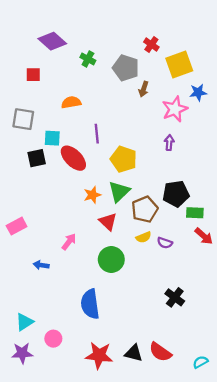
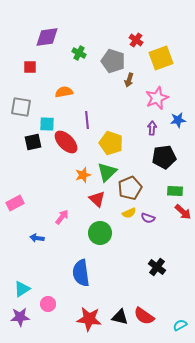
purple diamond: (52, 41) -> (47, 37), turned -50
blue star: (198, 92) -> (178, 120), moved
black pentagon: (176, 194) -> (164, 157), moved

